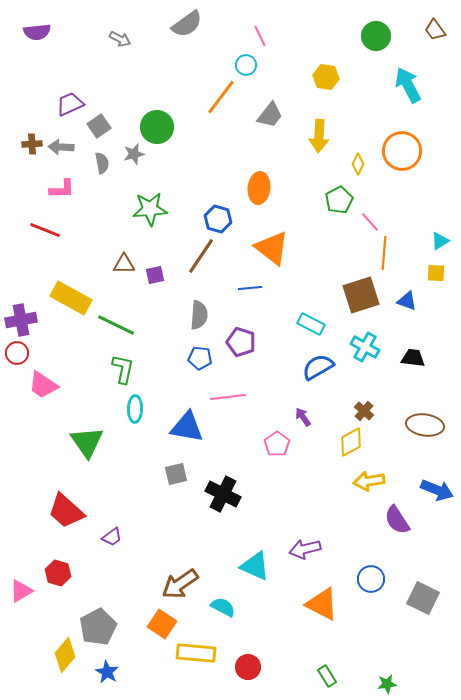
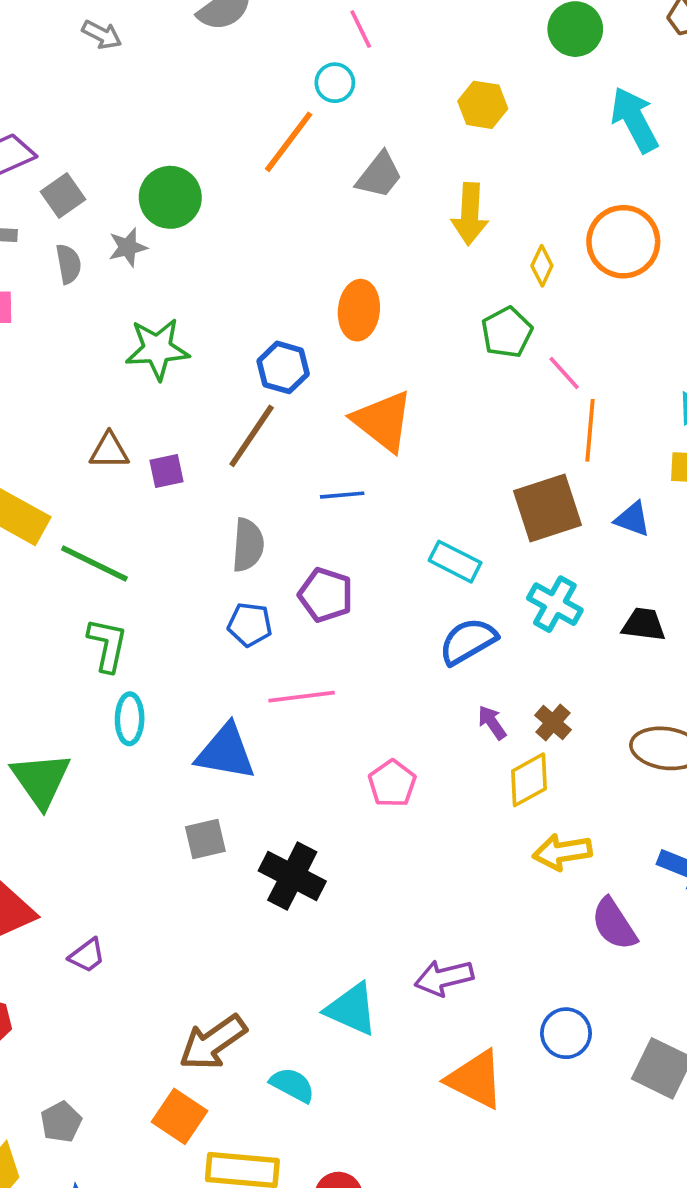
purple arrow: (303, 417) -> (492, 723), moved
gray pentagon: (98, 627) -> (61, 1122), size x0.6

